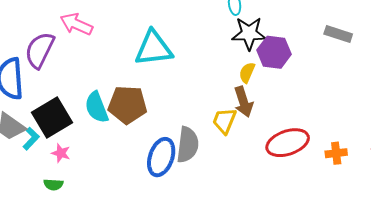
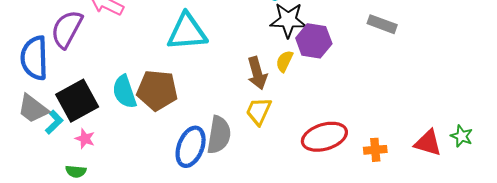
brown arrow: (243, 102) -> (257, 73), moved

